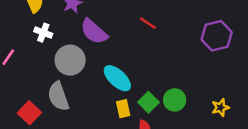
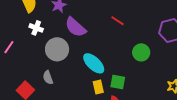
gray semicircle: (58, 96) -> (48, 78), size x0.6
green circle: (175, 100) -> (141, 52), moved
green square: (148, 102) -> (118, 82), turned -35

